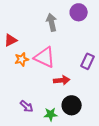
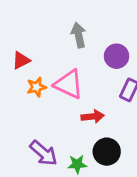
purple circle: (79, 12) -> (117, 56), moved
purple arrow: (27, 106) -> (44, 153), size x1.5

